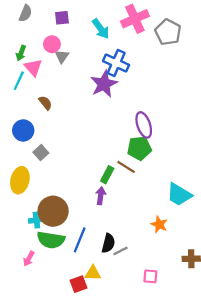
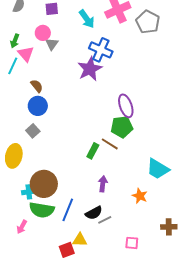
blue circle: (23, 130) -> (38, 106), moved
purple arrow: (101, 196) -> (103, 184), moved
black semicircle: (108, 243) -> (94, 213), turned 48

